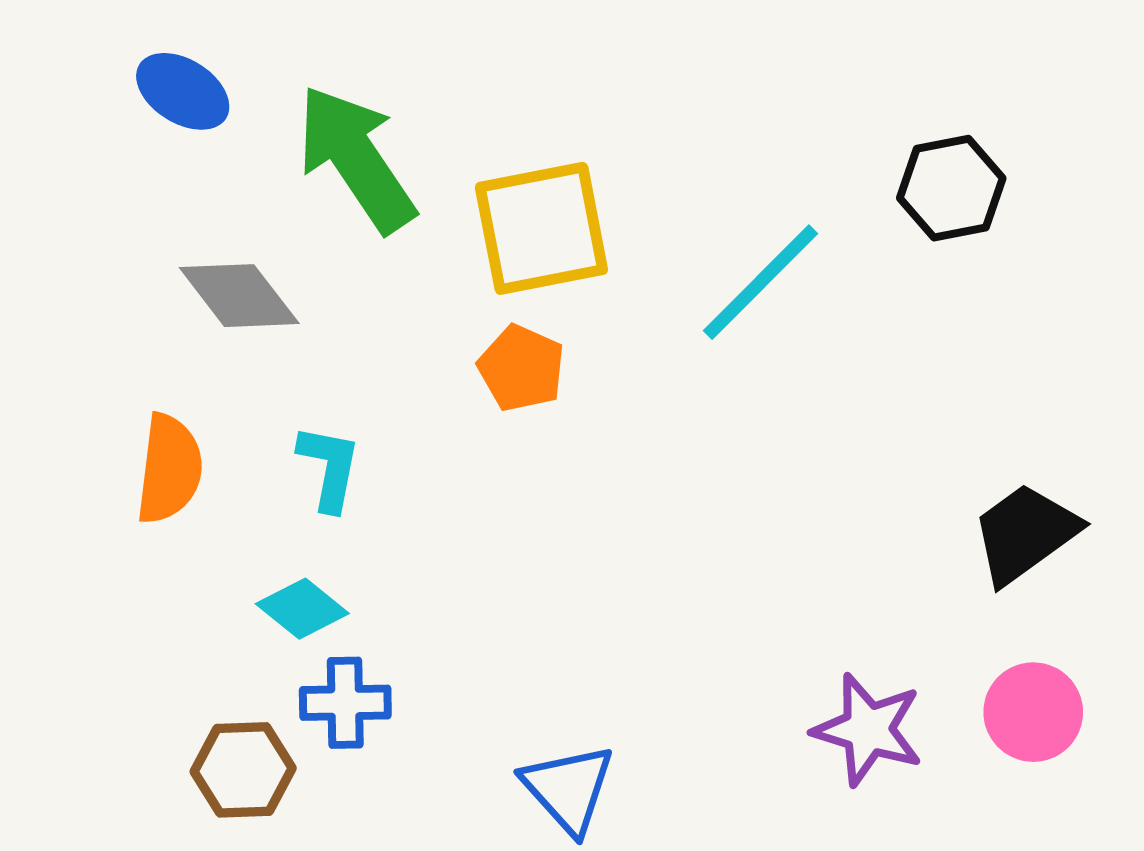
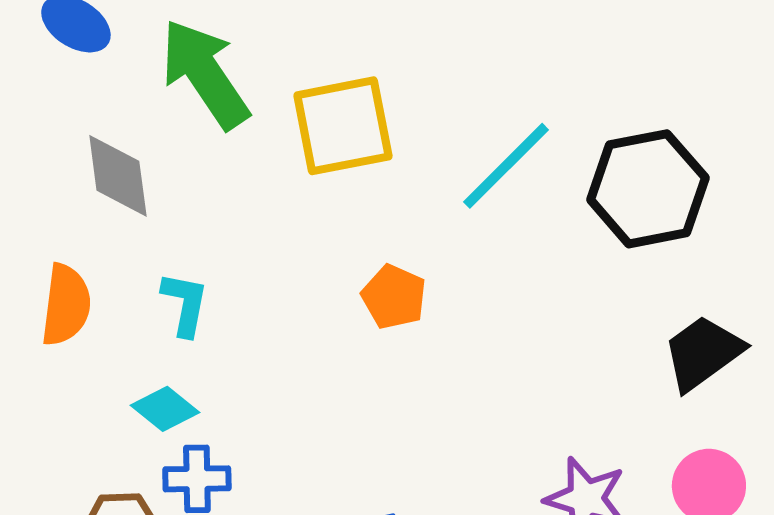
black hexagon: (951, 188) -> (648, 189), moved, size x1.5
gray diamond: (239, 296) -> (118, 176), turned 30
orange pentagon: (521, 368) -> (394, 297), moved

